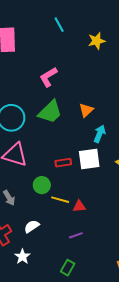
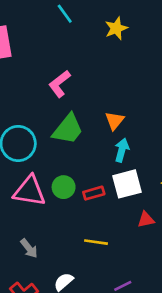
cyan arrow: (100, 134) -> (122, 150), moved
green circle: (42, 185) -> (64, 187), moved
red triangle: (79, 206) -> (146, 220), moved

